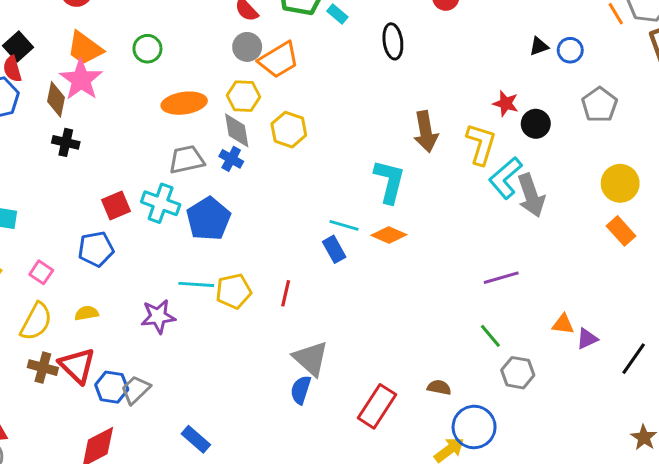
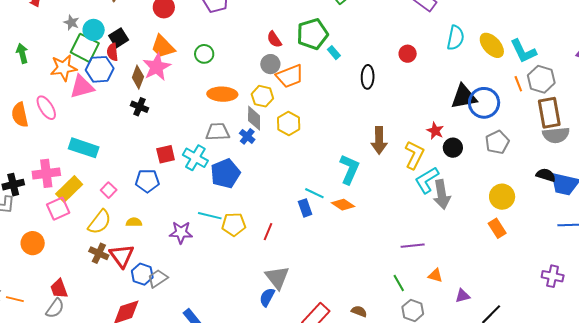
black triangle: (539, 46) -> (464, 97), size x2.0
blue circle: (570, 50) -> (484, 103), size x1.8
orange triangle: (563, 324) -> (435, 275), moved

